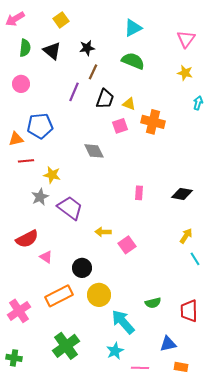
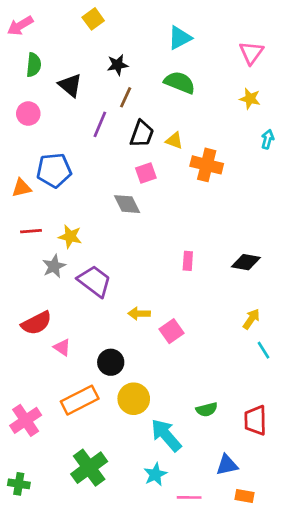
yellow square: (61, 20) -> (93, 19), moved
black triangle: (52, 51) -> (70, 85), moved
pink square: (120, 126) -> (146, 173), moved
red line: (26, 161) -> (31, 231), moved

